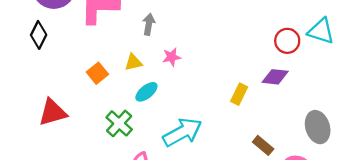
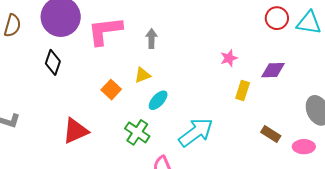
red circle: (287, 41) -> (277, 18), moved
pink star: (172, 57) -> (229, 58), moved

